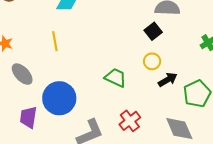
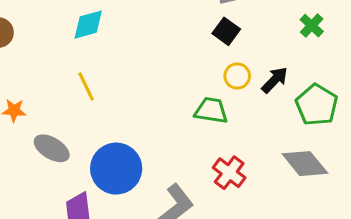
green trapezoid: (116, 78) -> (211, 110), moved
black arrow: (168, 80) -> (275, 80), moved

